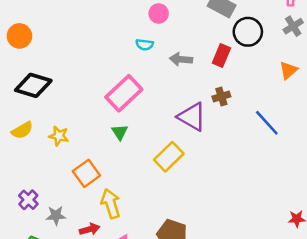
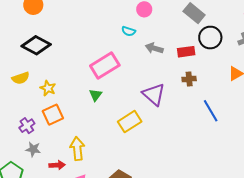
red rectangle: (221, 56) -> (186, 52), turned 48
brown cross: (221, 96) -> (189, 79), moved
orange square: (86, 173) -> (53, 115), moved
purple cross: (28, 200) -> (27, 126), moved

